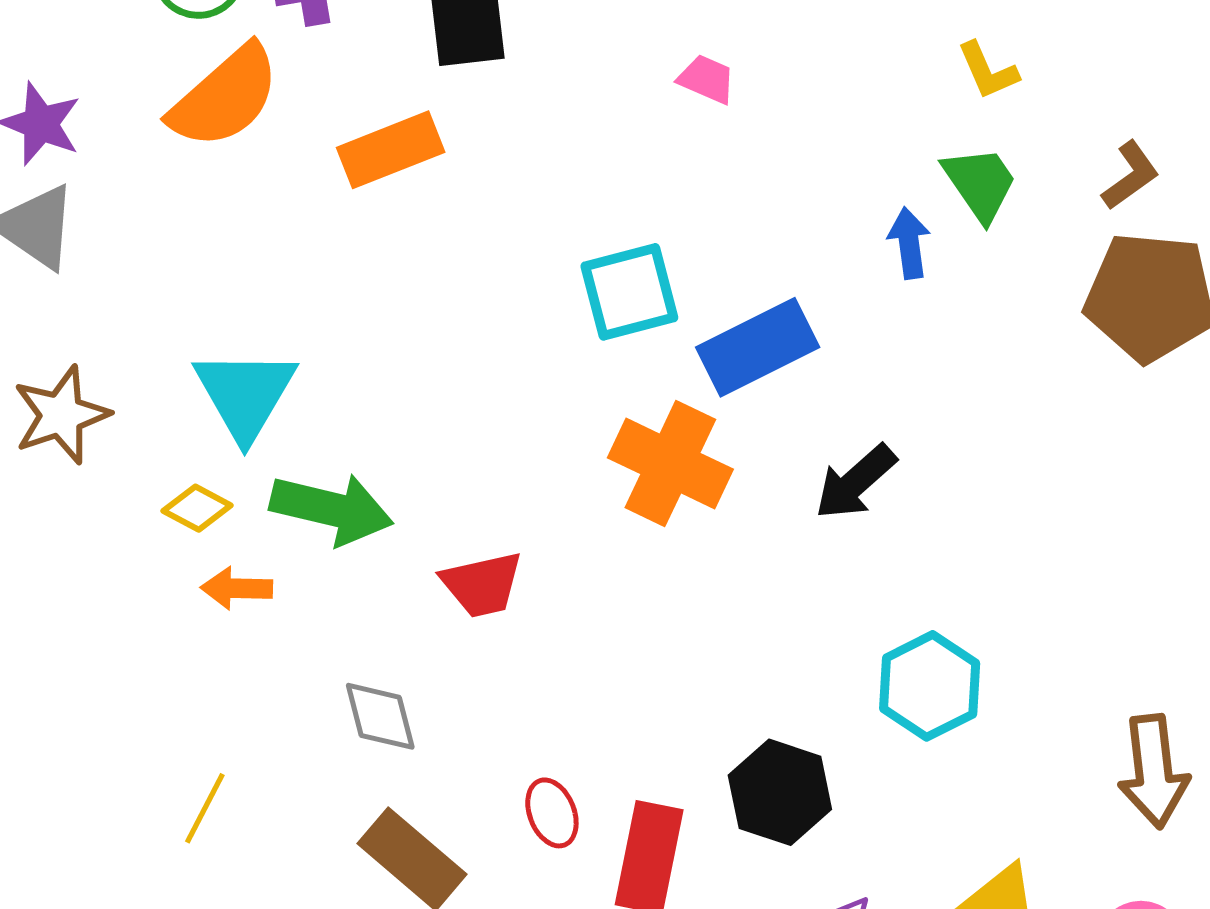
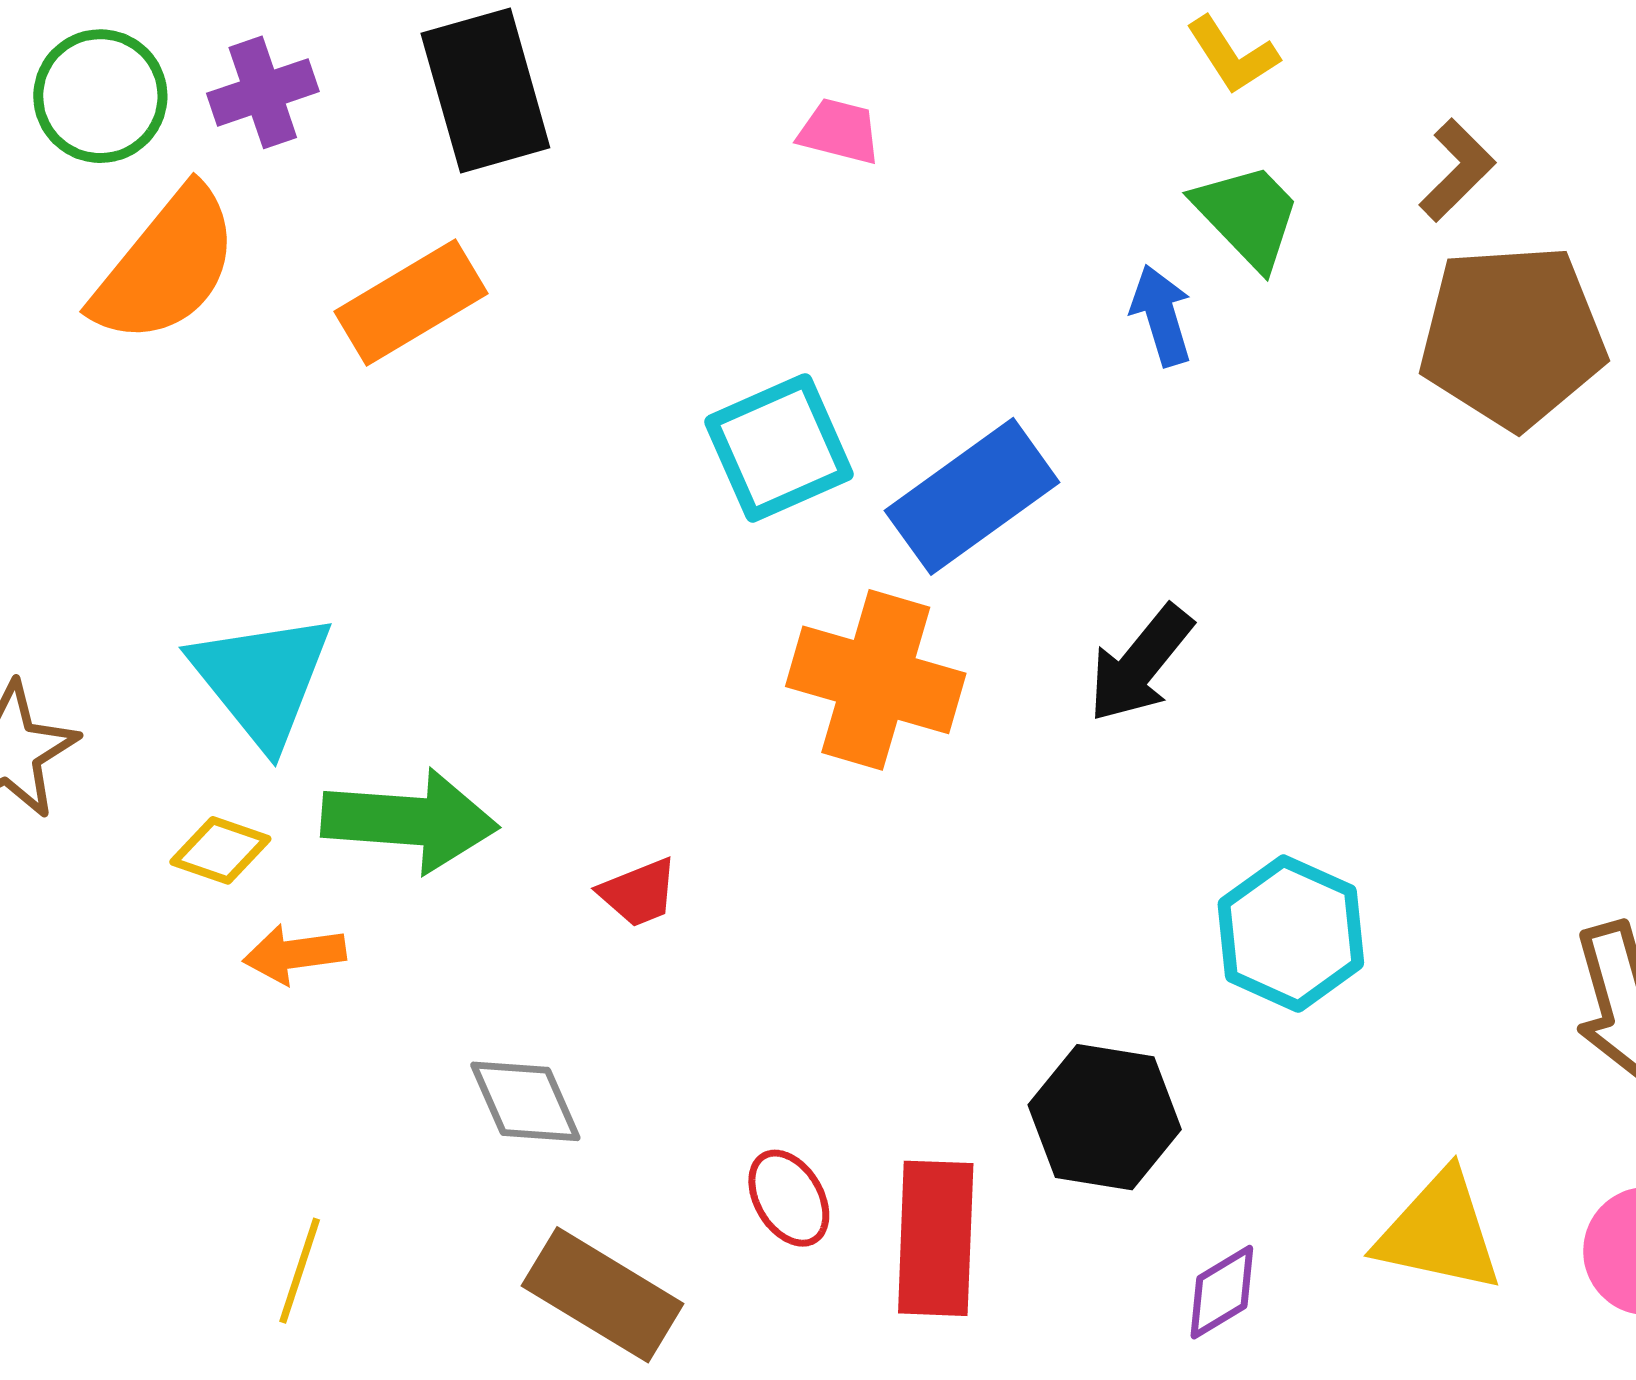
red trapezoid: (482, 584) -> (639, 893), size x0.7

